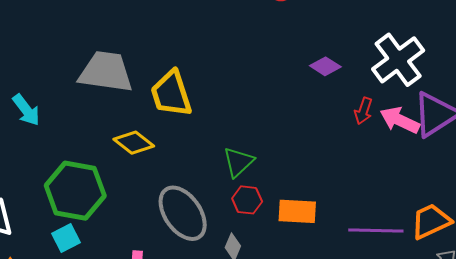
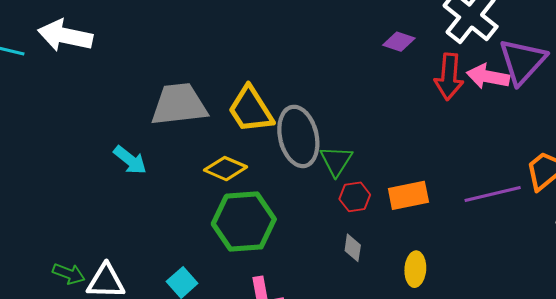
cyan arrow: (26, 110) -> (130, 160), moved
red arrow: (363, 111) -> (449, 77), size x1.6
green hexagon: (75, 191) -> (244, 222), moved
gray ellipse: (183, 213) -> (298, 136), moved, turned 36

